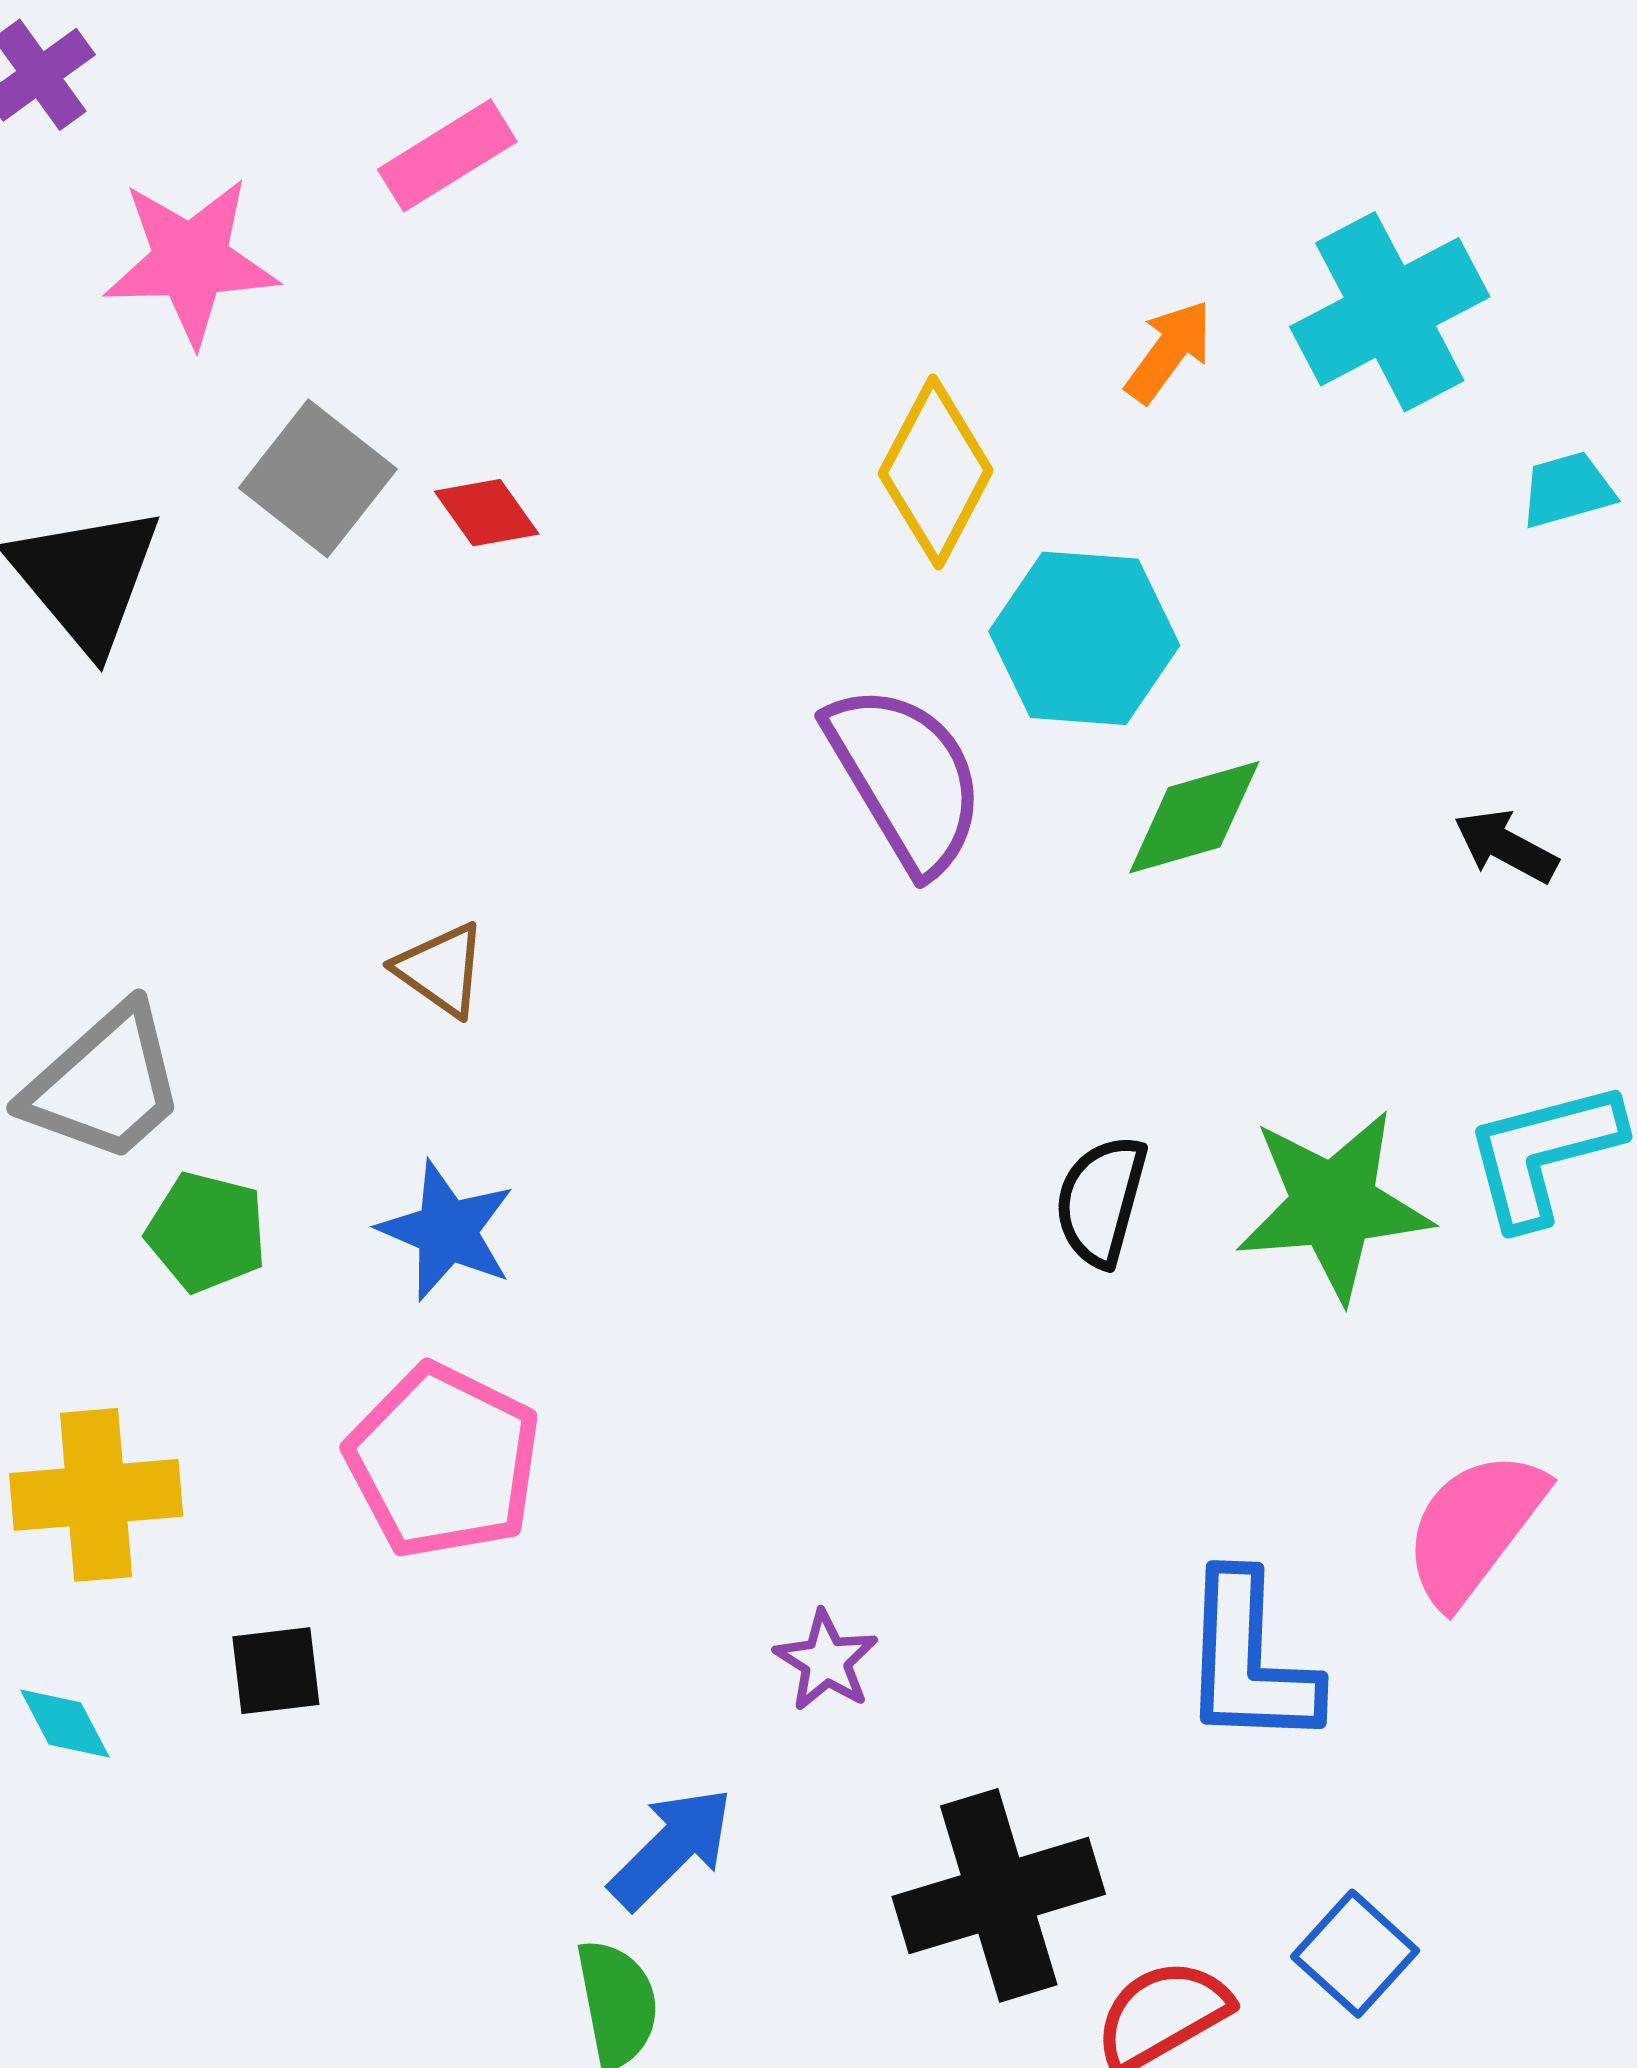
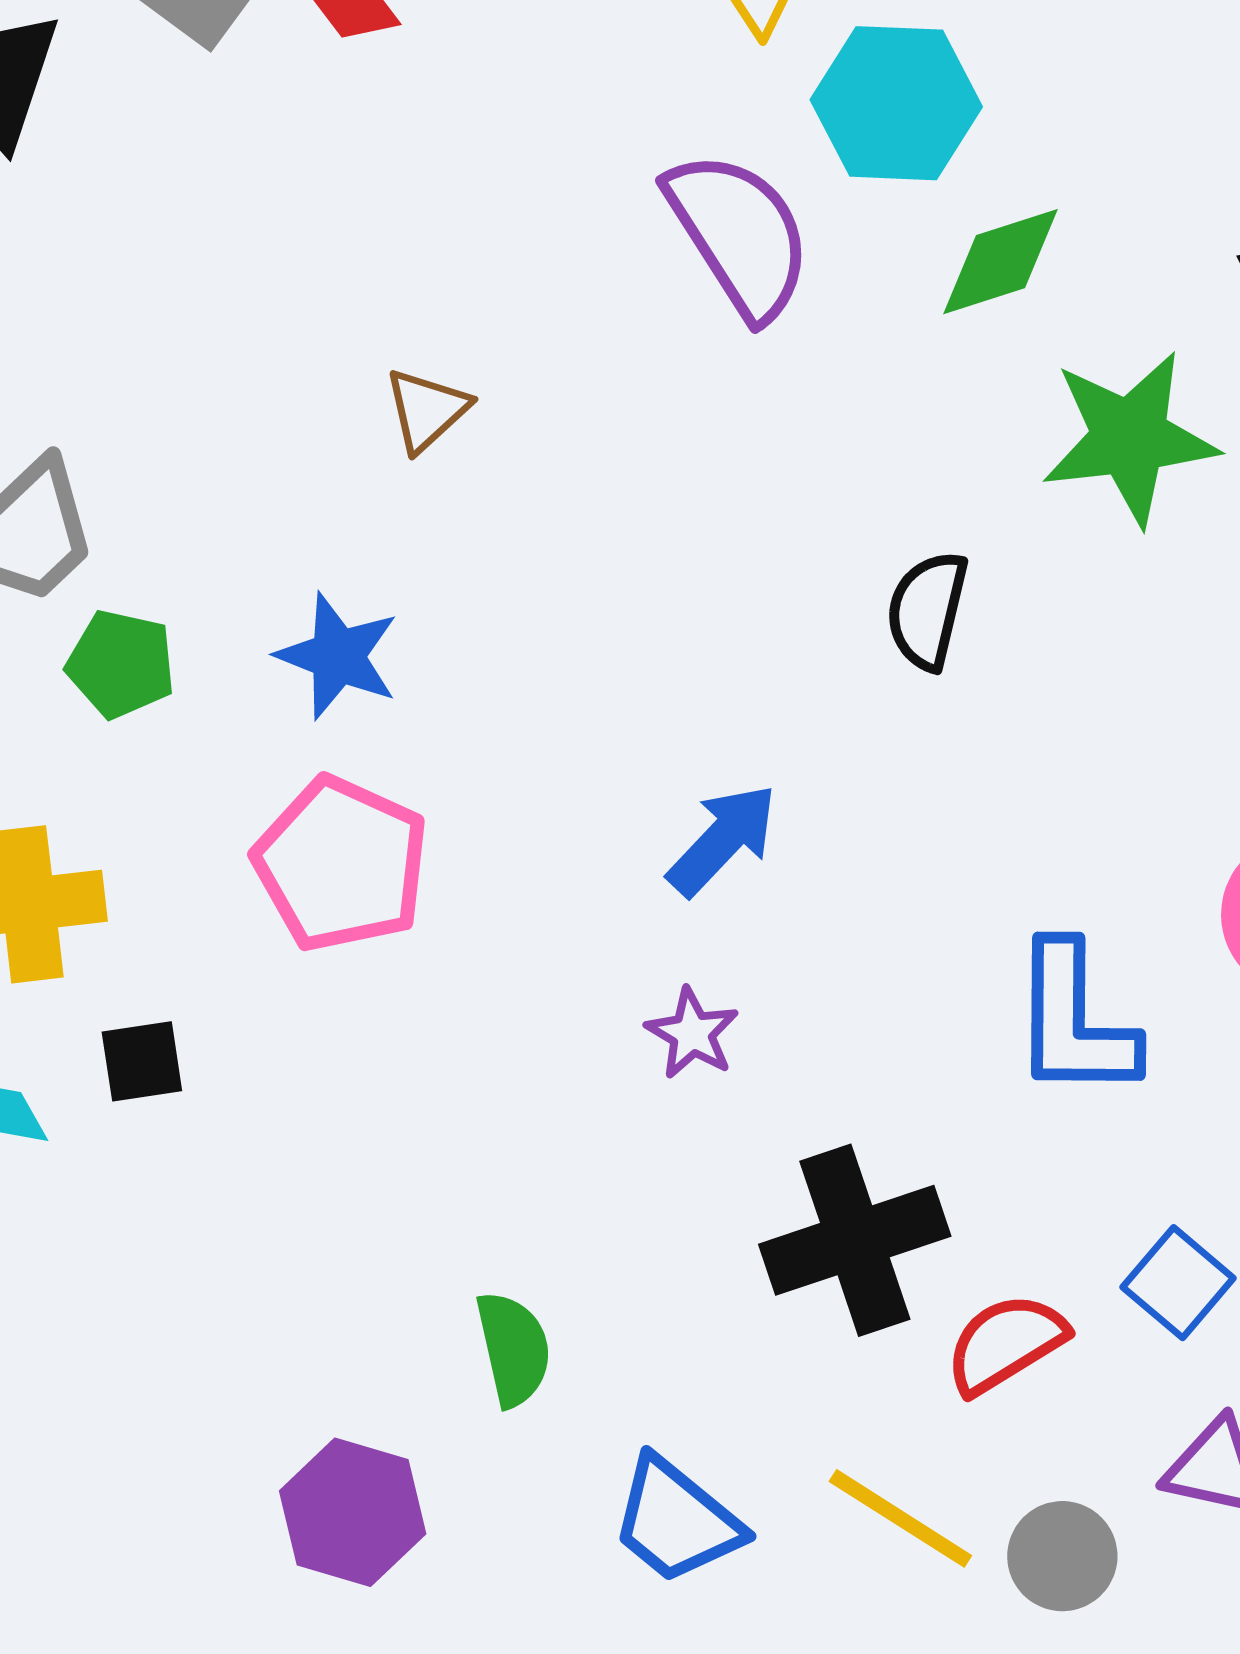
brown triangle: (441, 970) -> (427, 410), moved, turned 44
green star: (1334, 1205) -> (1130, 438), moved
black square: (276, 1671) -> (142, 1061), moved
blue arrow: (671, 1848) -> (723, 840), moved

